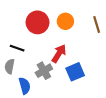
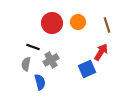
red arrow: (59, 54) -> (101, 52), moved
gray cross: (44, 71) -> (51, 60), moved

